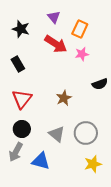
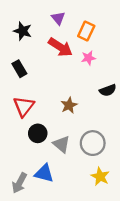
black circle: (22, 129) -> (38, 133), moved
gray arrow: (16, 152) -> (19, 183), moved
yellow star: (93, 164) -> (100, 176), turned -30

